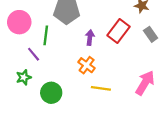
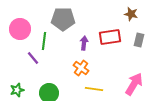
red rectangle: (119, 31) -> (110, 37), turned 45
gray rectangle: (151, 34) -> (139, 40), turned 48
green star: (24, 77) -> (17, 90), moved

